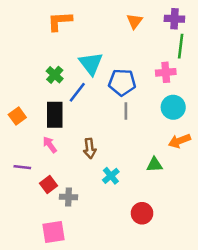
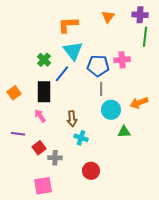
orange L-shape: (60, 21) -> (68, 25), moved
pink cross: (166, 72) -> (122, 60), moved
cyan circle: (173, 107) -> (111, 110), moved
orange arrow: (179, 141) -> (139, 103), moved
cyan cross: (111, 176) -> (81, 138), moved, turned -32
red circle: (142, 213) -> (91, 171), moved

